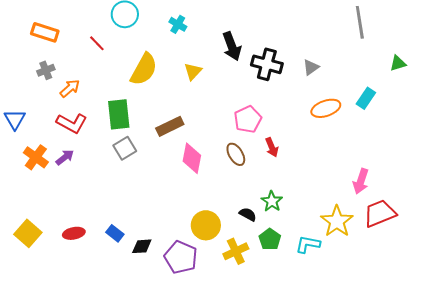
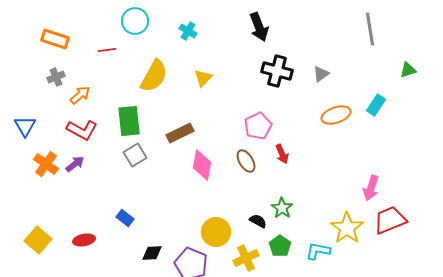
red line: (97, 43) -> (107, 50), turned -54
black arrow: (232, 46) -> (259, 27), moved
blue rectangle: (115, 233) -> (125, 218), moved

